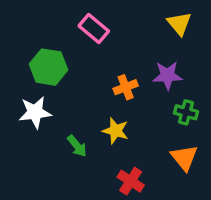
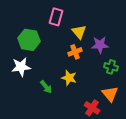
yellow triangle: (179, 23) -> (79, 32), moved
pink rectangle: (94, 29) -> (56, 17), turned 66
red cross: (131, 181) -> (92, 108), moved

